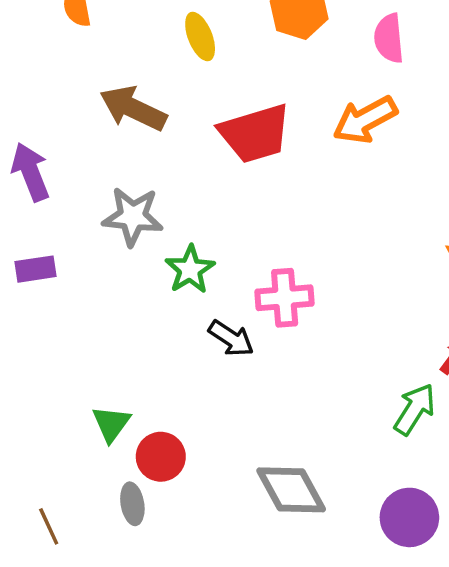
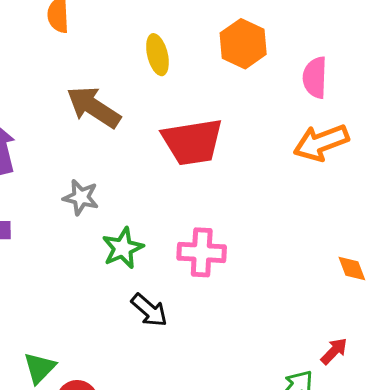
orange arrow: (365, 120) -> (321, 143), moved
gray star: (133, 216) -> (81, 197), size x0.7
pink cross: (285, 298) -> (202, 252), moved

